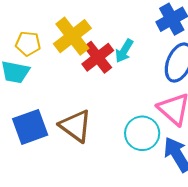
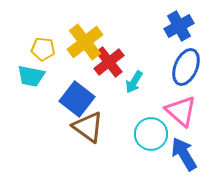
cyan arrow: (124, 51) -> (134, 82), moved
blue square: (30, 127) -> (77, 99), moved, turned -32

